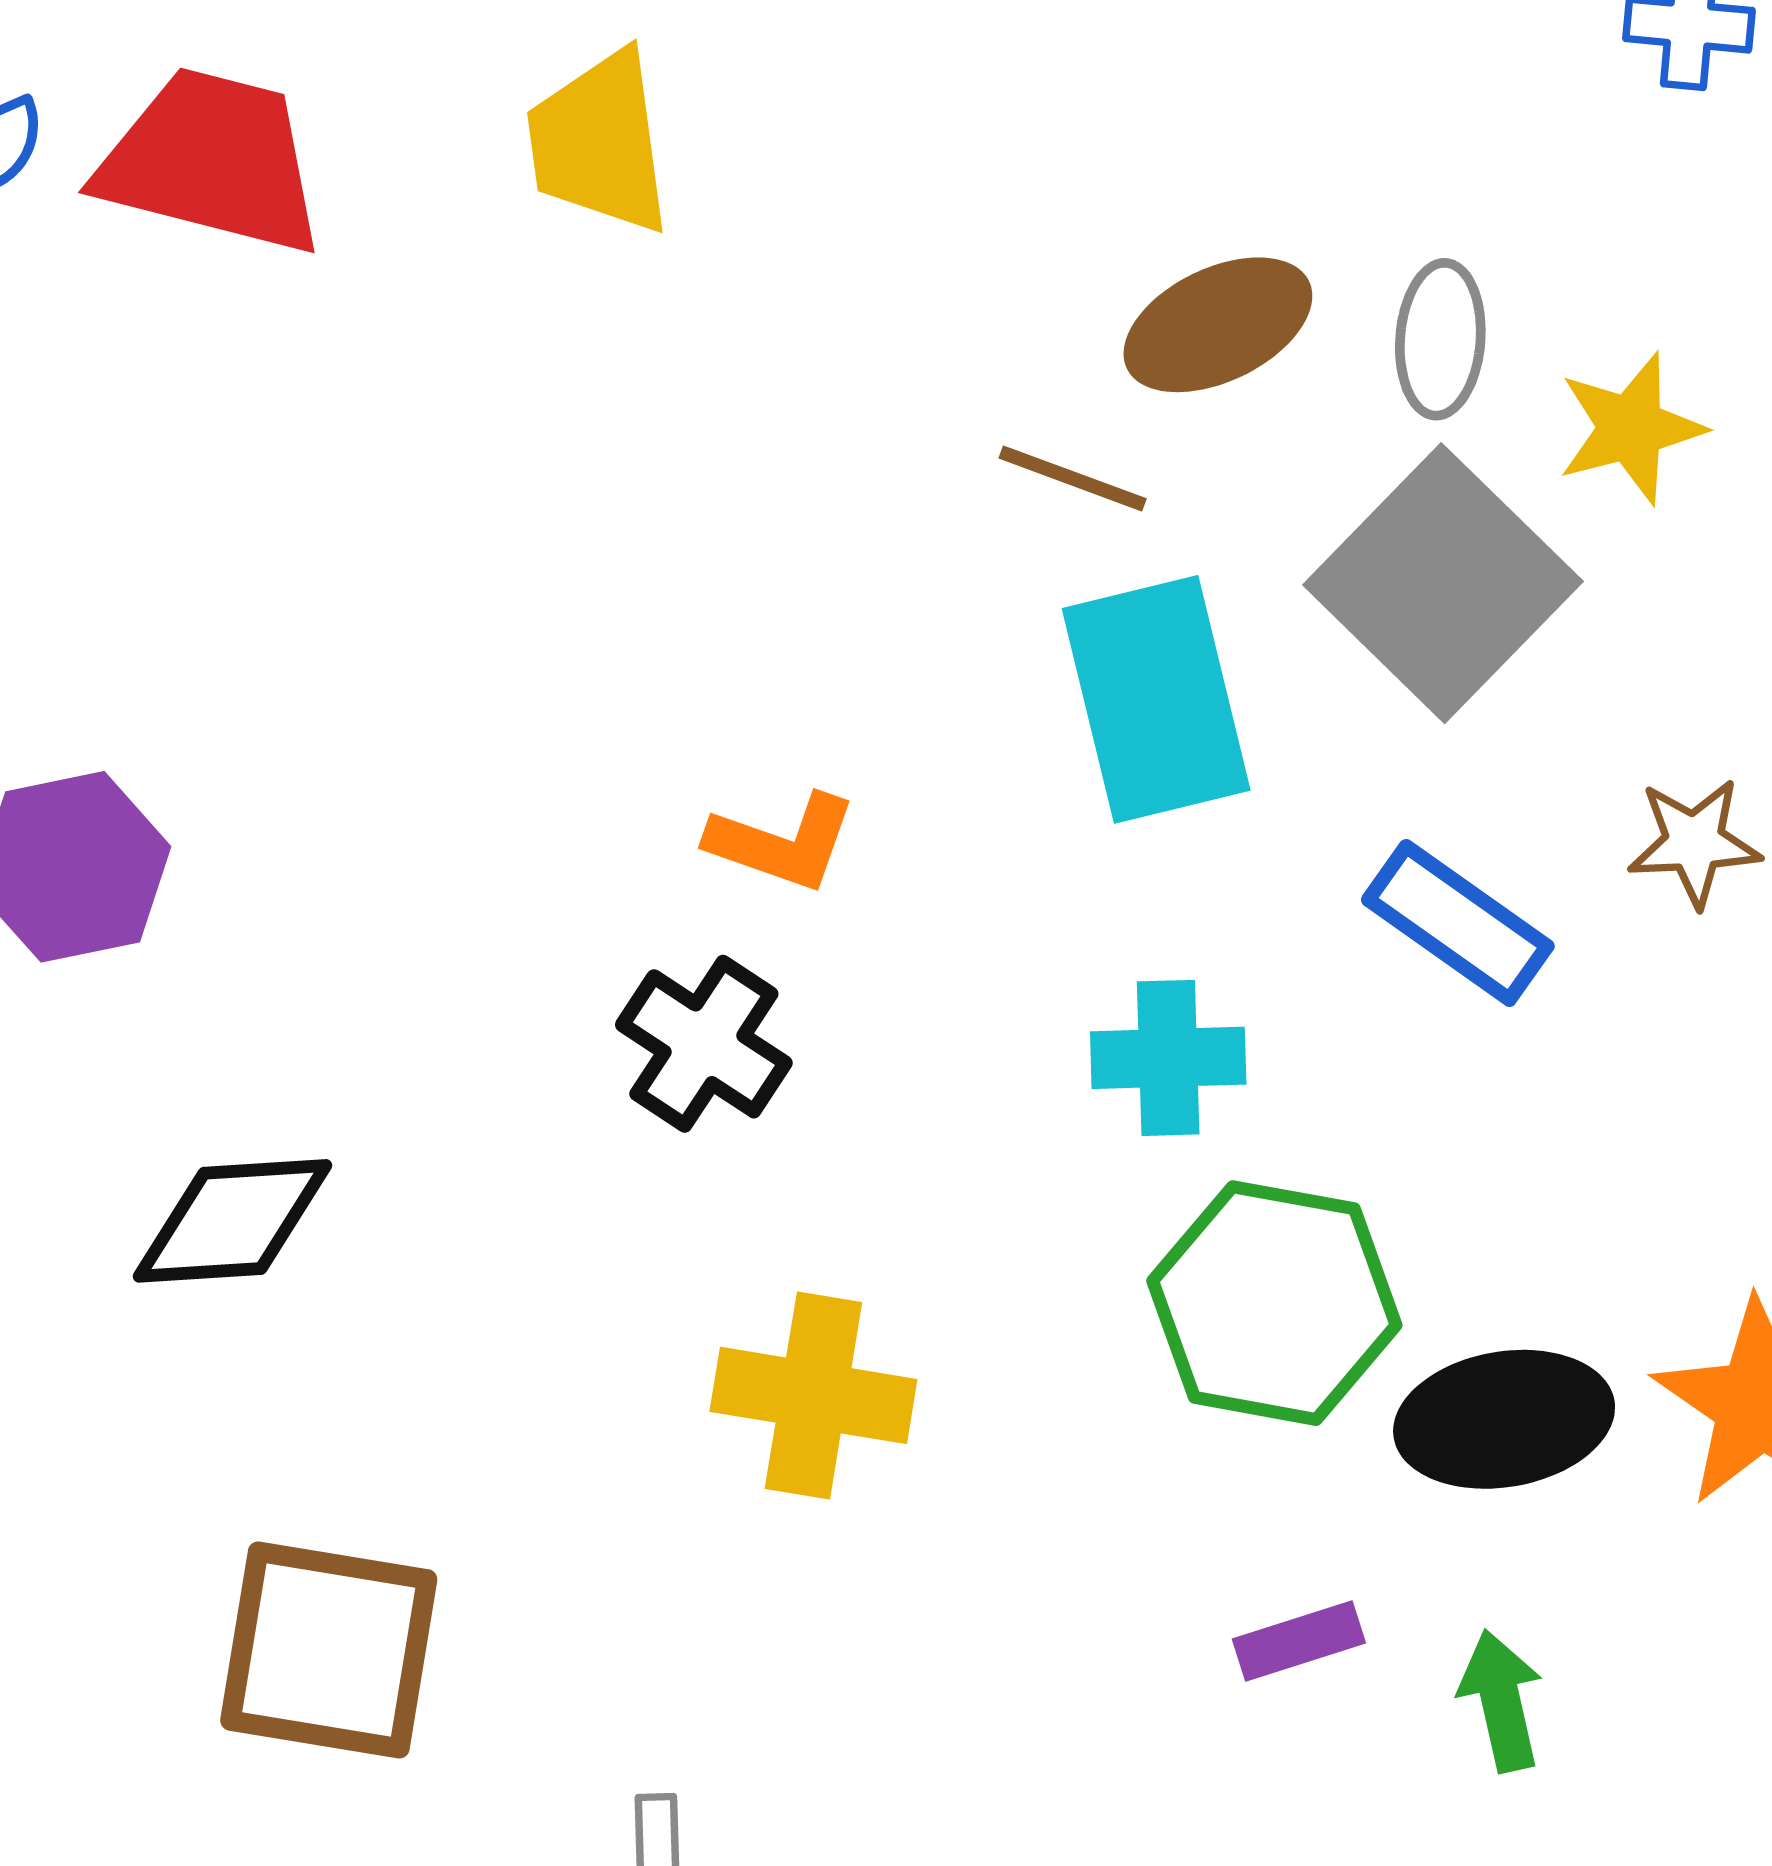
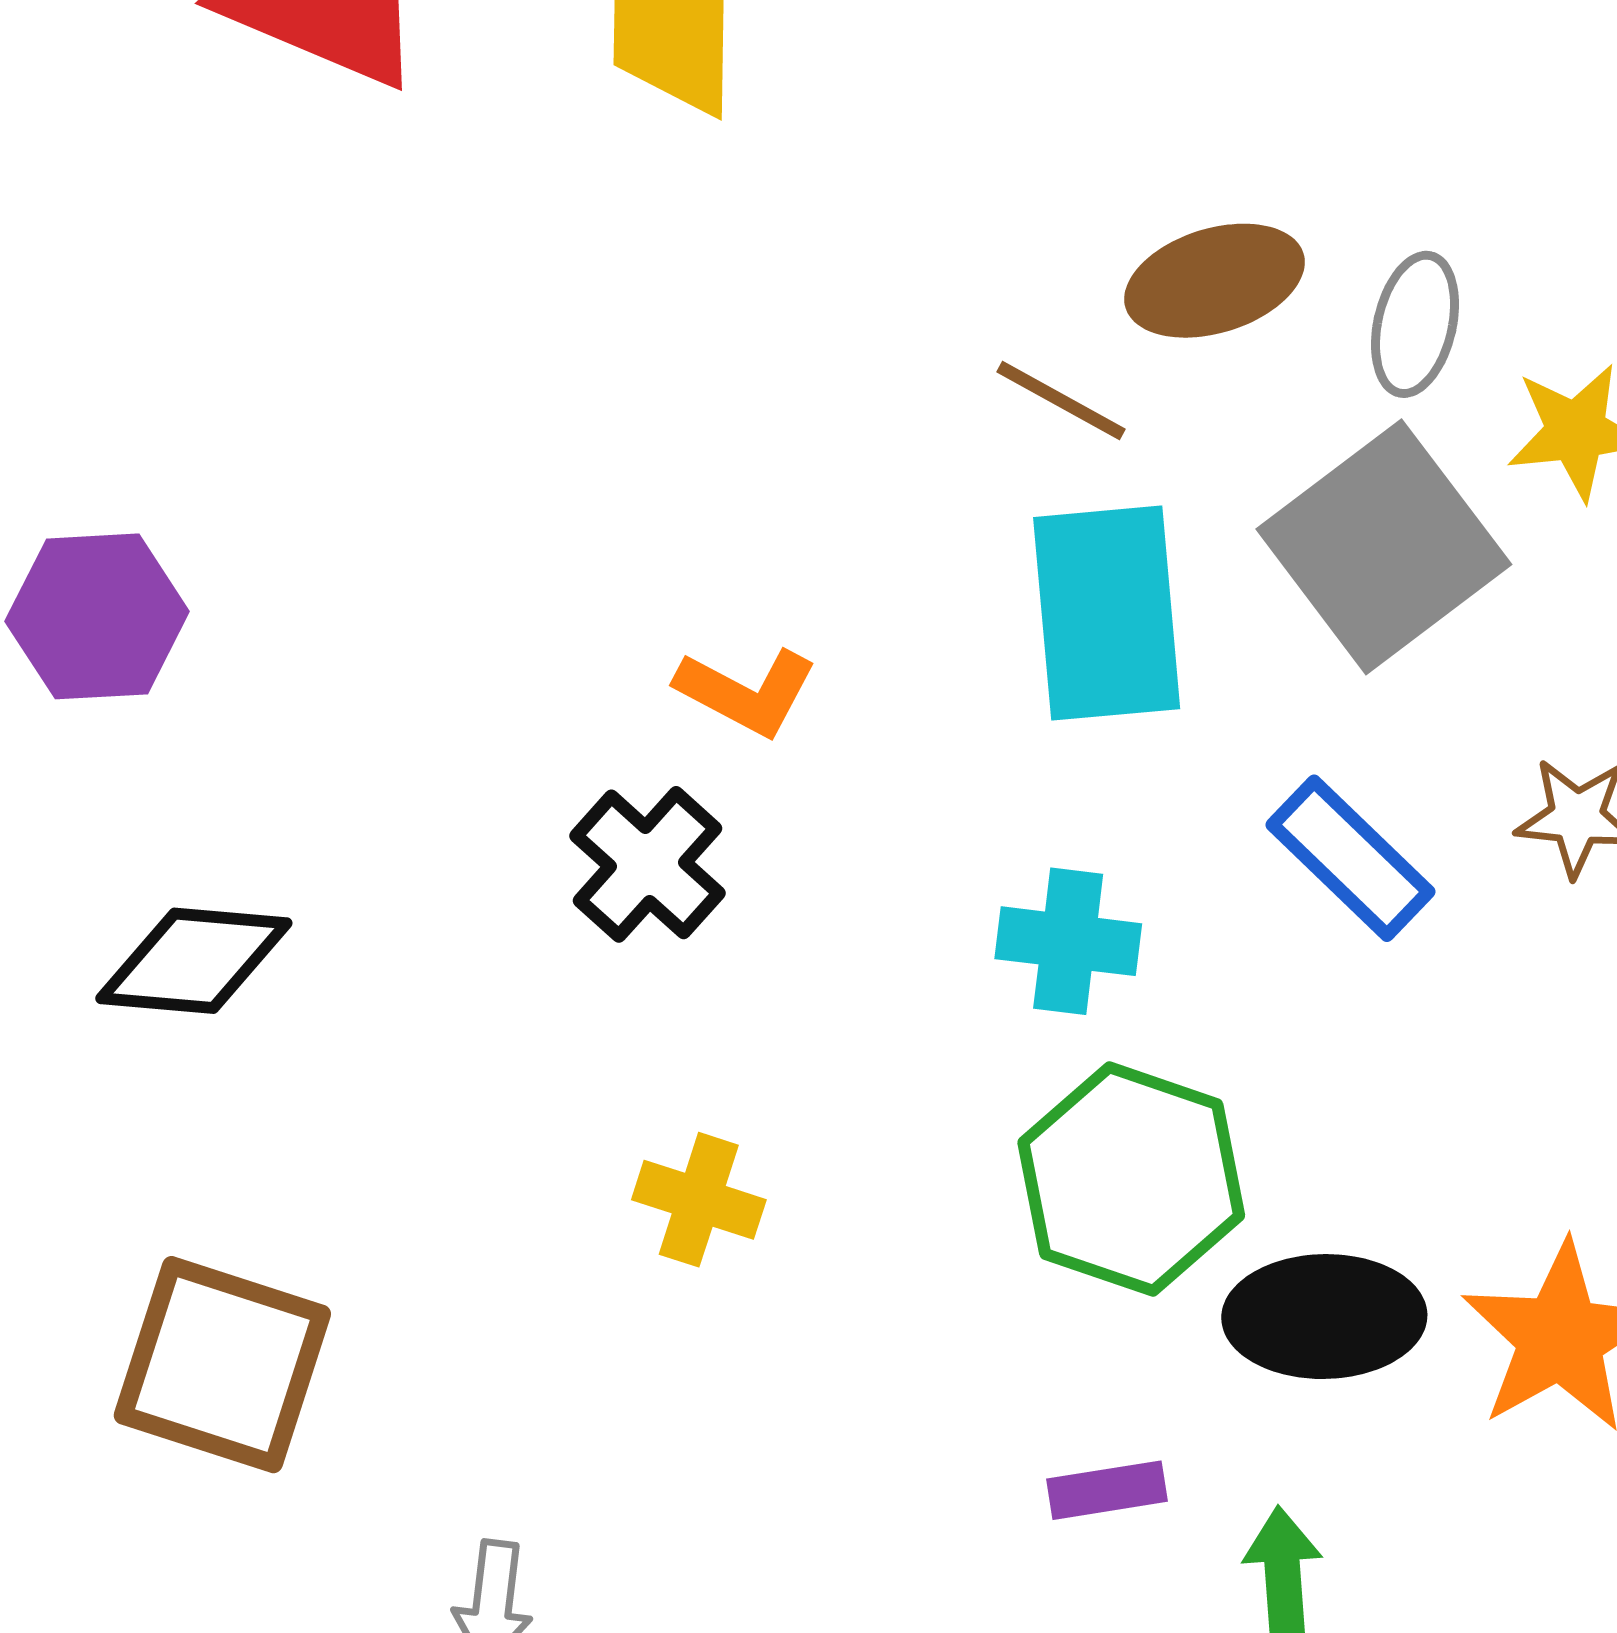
yellow cross: (813, 1395) -> (699, 1200), size x0.7

